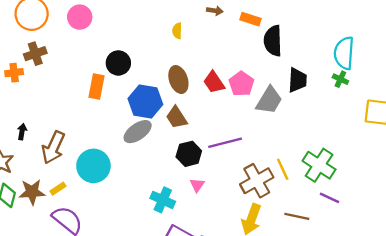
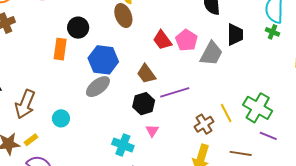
brown ellipse: (178, 80) -> (123, 16), moved
brown trapezoid: (177, 117) -> (146, 74), moved
cyan circle: (93, 166) -> (61, 118), size x0.6
brown cross: (257, 181) -> (204, 124), size x0.7

